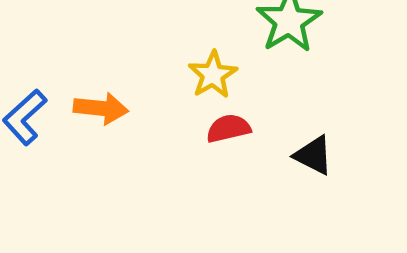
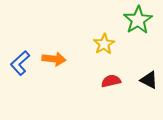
red semicircle: (228, 128) -> (111, 81), moved

